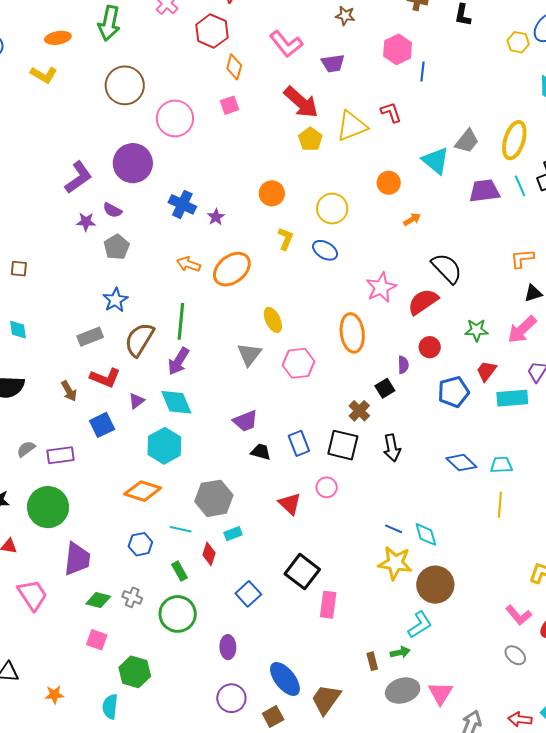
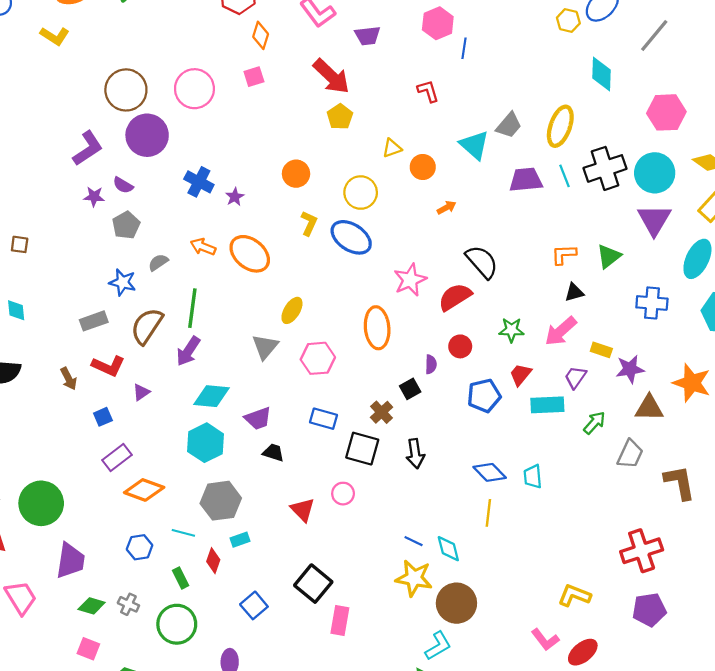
brown circle: (125, 85) -> (126, 90), moved
yellow triangle: (352, 126) -> (392, 148), moved, size x0.6
blue ellipse: (325, 250) -> (351, 237), size x1.5
orange ellipse: (232, 269) -> (250, 254), turned 75
blue star: (115, 300) -> (123, 282), turned -30
yellow ellipse: (273, 320) -> (292, 310), turned 55
cyan diamond: (176, 402) -> (212, 396), moved, turned -64
blue square: (102, 425) -> (103, 417), size x0.7
blue rectangle: (299, 443) -> (323, 419), moved, turned -55
cyan hexagon: (164, 446) -> (206, 443), moved
gray semicircle: (26, 449) -> (158, 262), moved
purple rectangle: (61, 455) -> (117, 457), moved, turned -32
cyan trapezoid: (501, 465) -> (533, 477), turned -95
yellow line: (500, 505) -> (488, 513), moved

